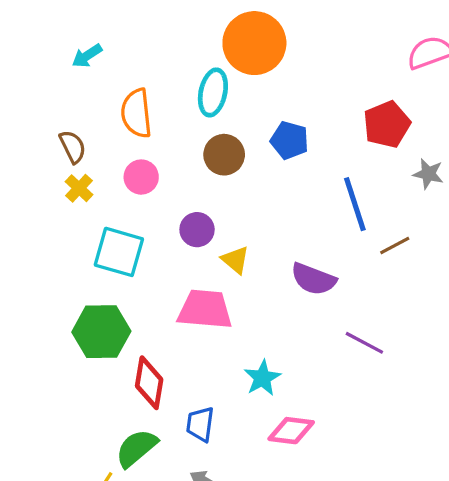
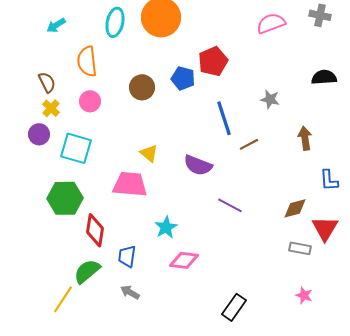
cyan ellipse: (213, 92) -> (115, 22), moved
red pentagon: (387, 124) -> (213, 61), moved
purple circle: (197, 230) -> (39, 134), moved

